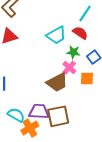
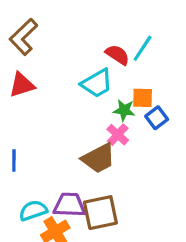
red semicircle: (80, 33) -> (117, 55), moved
orange square: (87, 78) -> (143, 98), moved
cyan semicircle: (16, 115) -> (33, 210), turned -48

